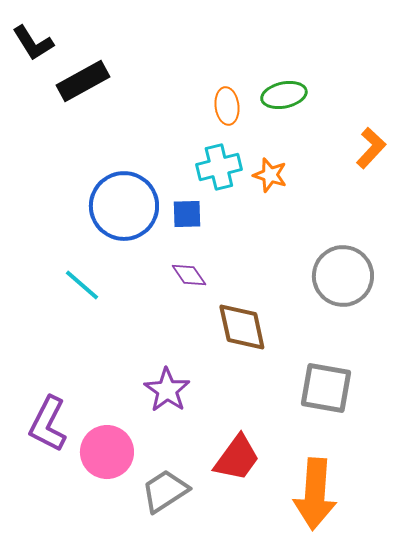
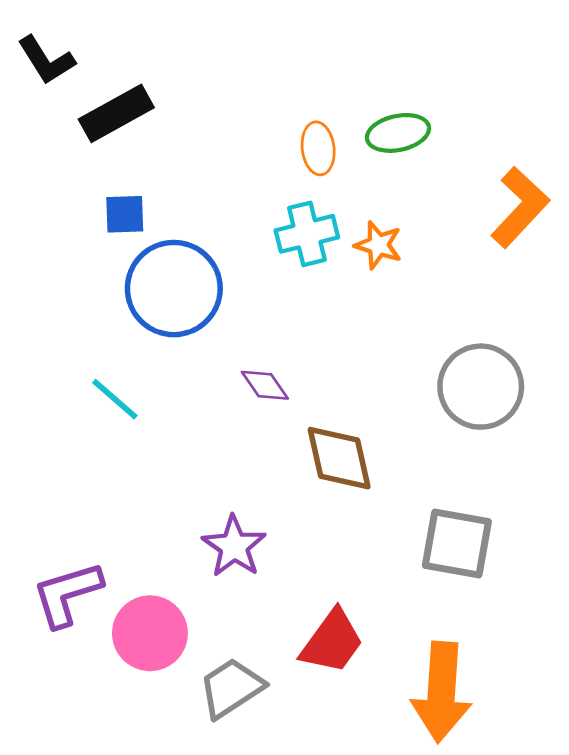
orange L-shape: (371, 148) -> (520, 207), size x1.4
blue square: (187, 214) -> (125, 214), moved
purple L-shape: (48, 424) -> (67, 594), turned 46

